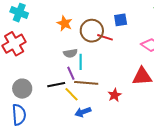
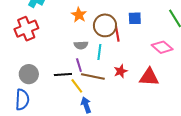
red line: (105, 37) -> (117, 34), turned 56
cyan line: (81, 62) -> (99, 52), moved
red star: (115, 95) -> (121, 71), moved
blue arrow: (83, 112) -> (86, 105), turned 84

